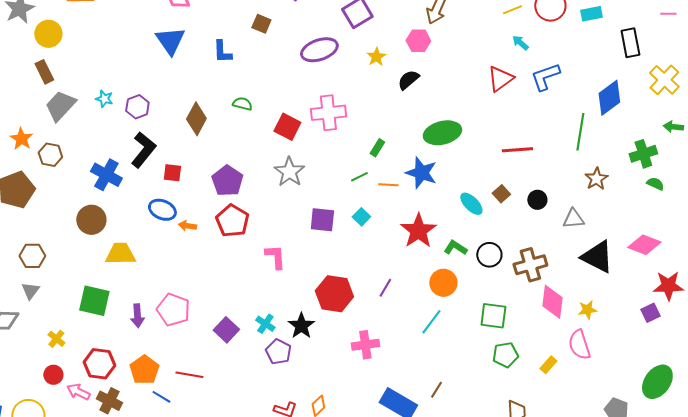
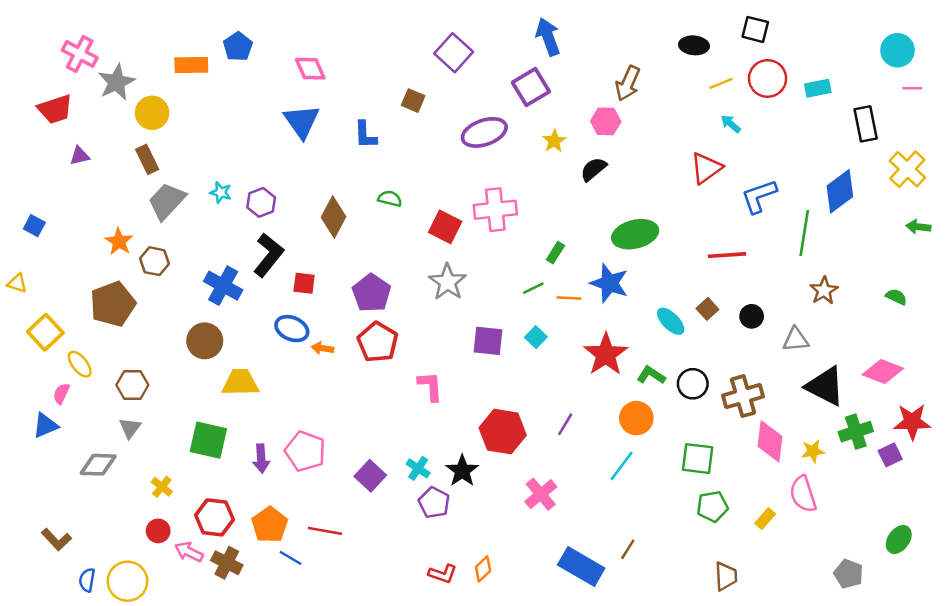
blue L-shape: (545, 77) -> (759, 196), moved
green cross: (643, 154) -> (856, 432), moved
pink cross: (365, 345) -> (541, 494), turned -32
green ellipse: (657, 382) -> (899, 539), size x0.7

